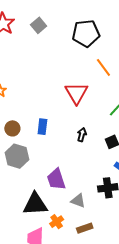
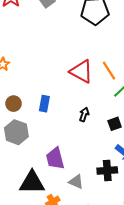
orange line: (103, 67) -> (109, 71), moved
red triangle: (76, 93) -> (81, 71), turned -35

